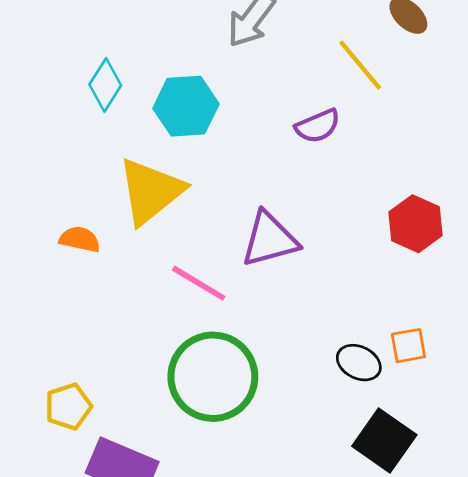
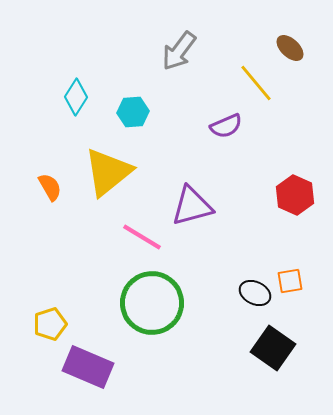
cyan hexagon: (186, 106) -> (133, 112), size x0.7
orange semicircle: (80, 239) -> (50, 187), moved, turned 48

